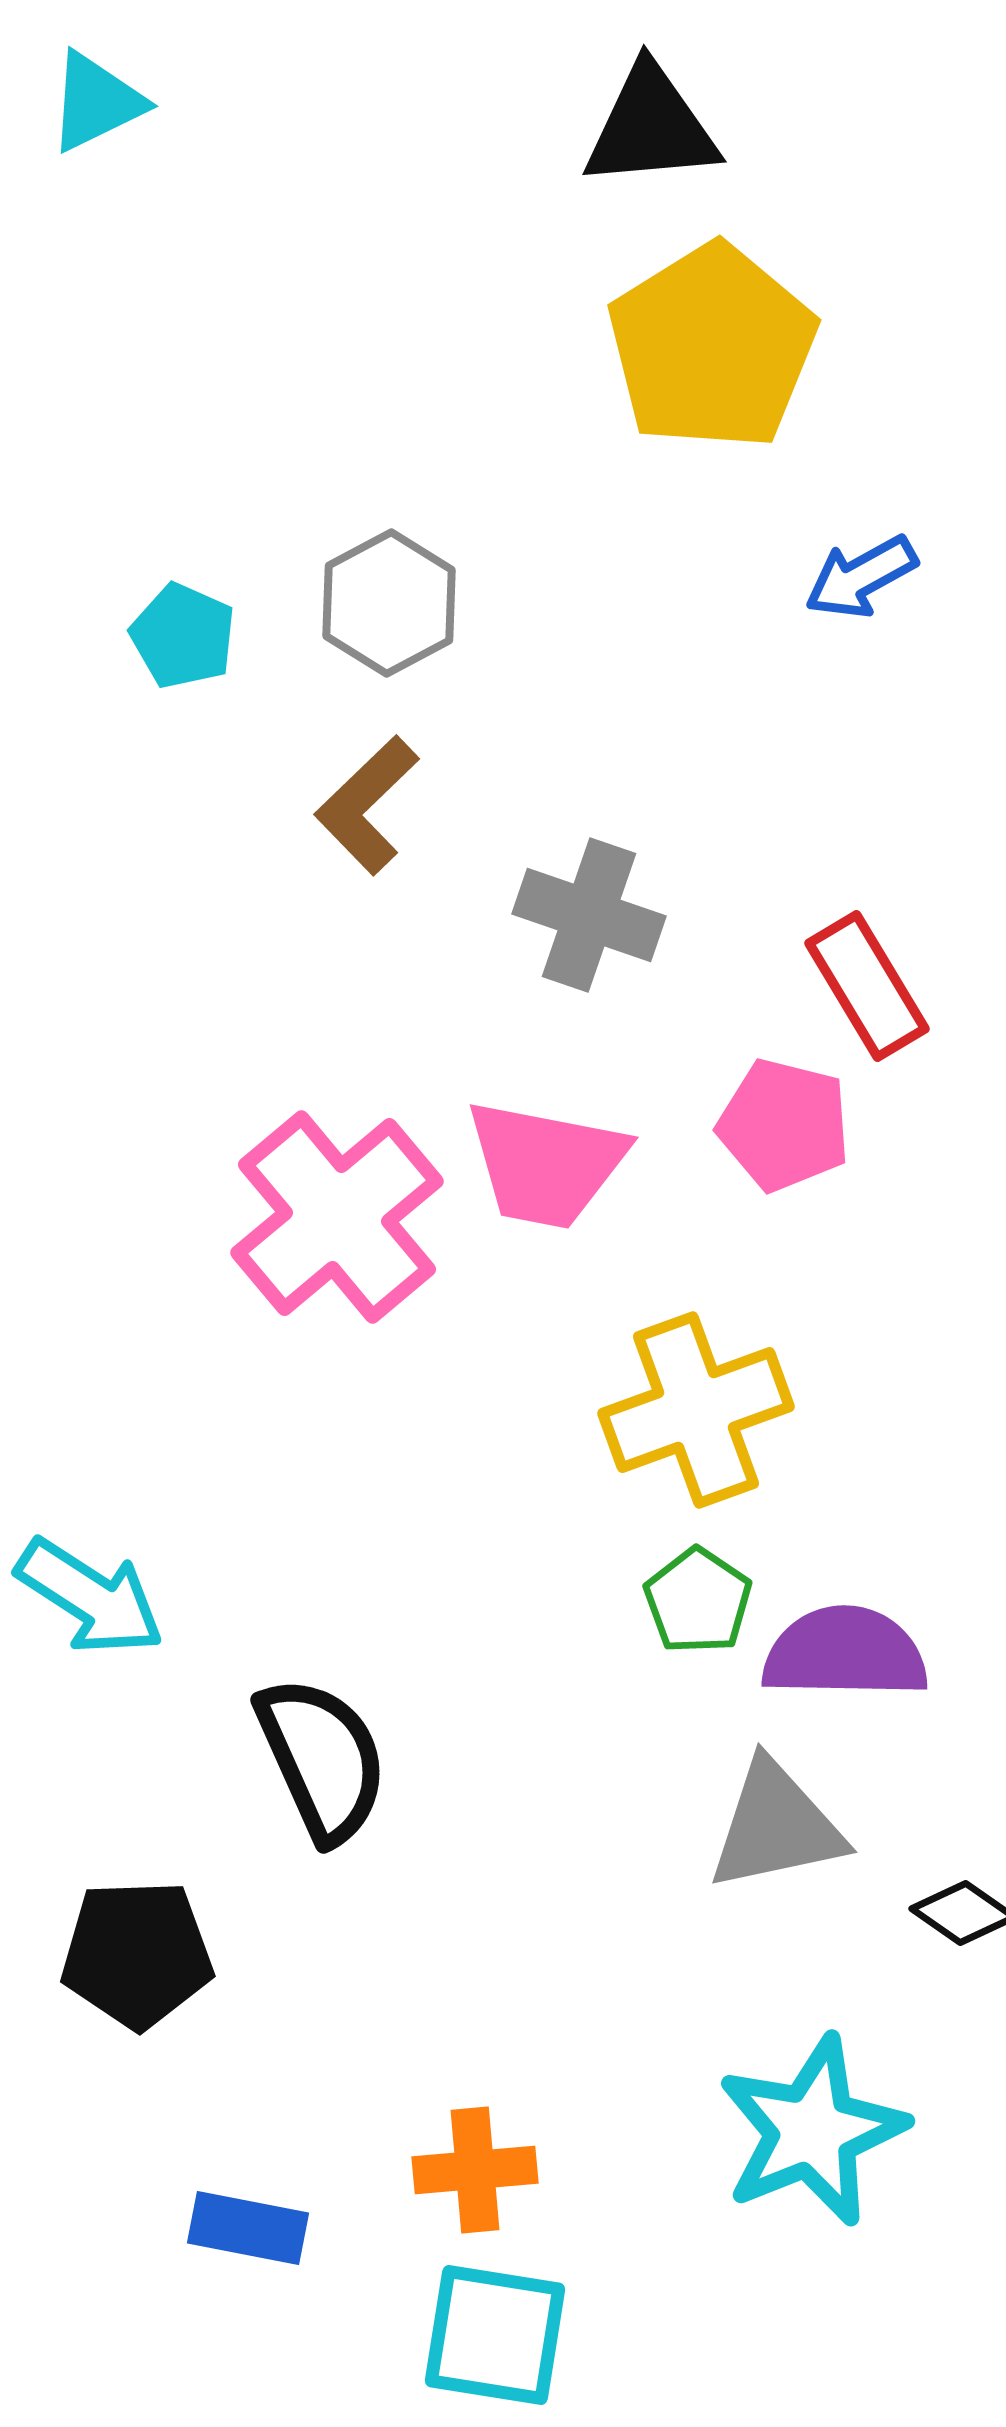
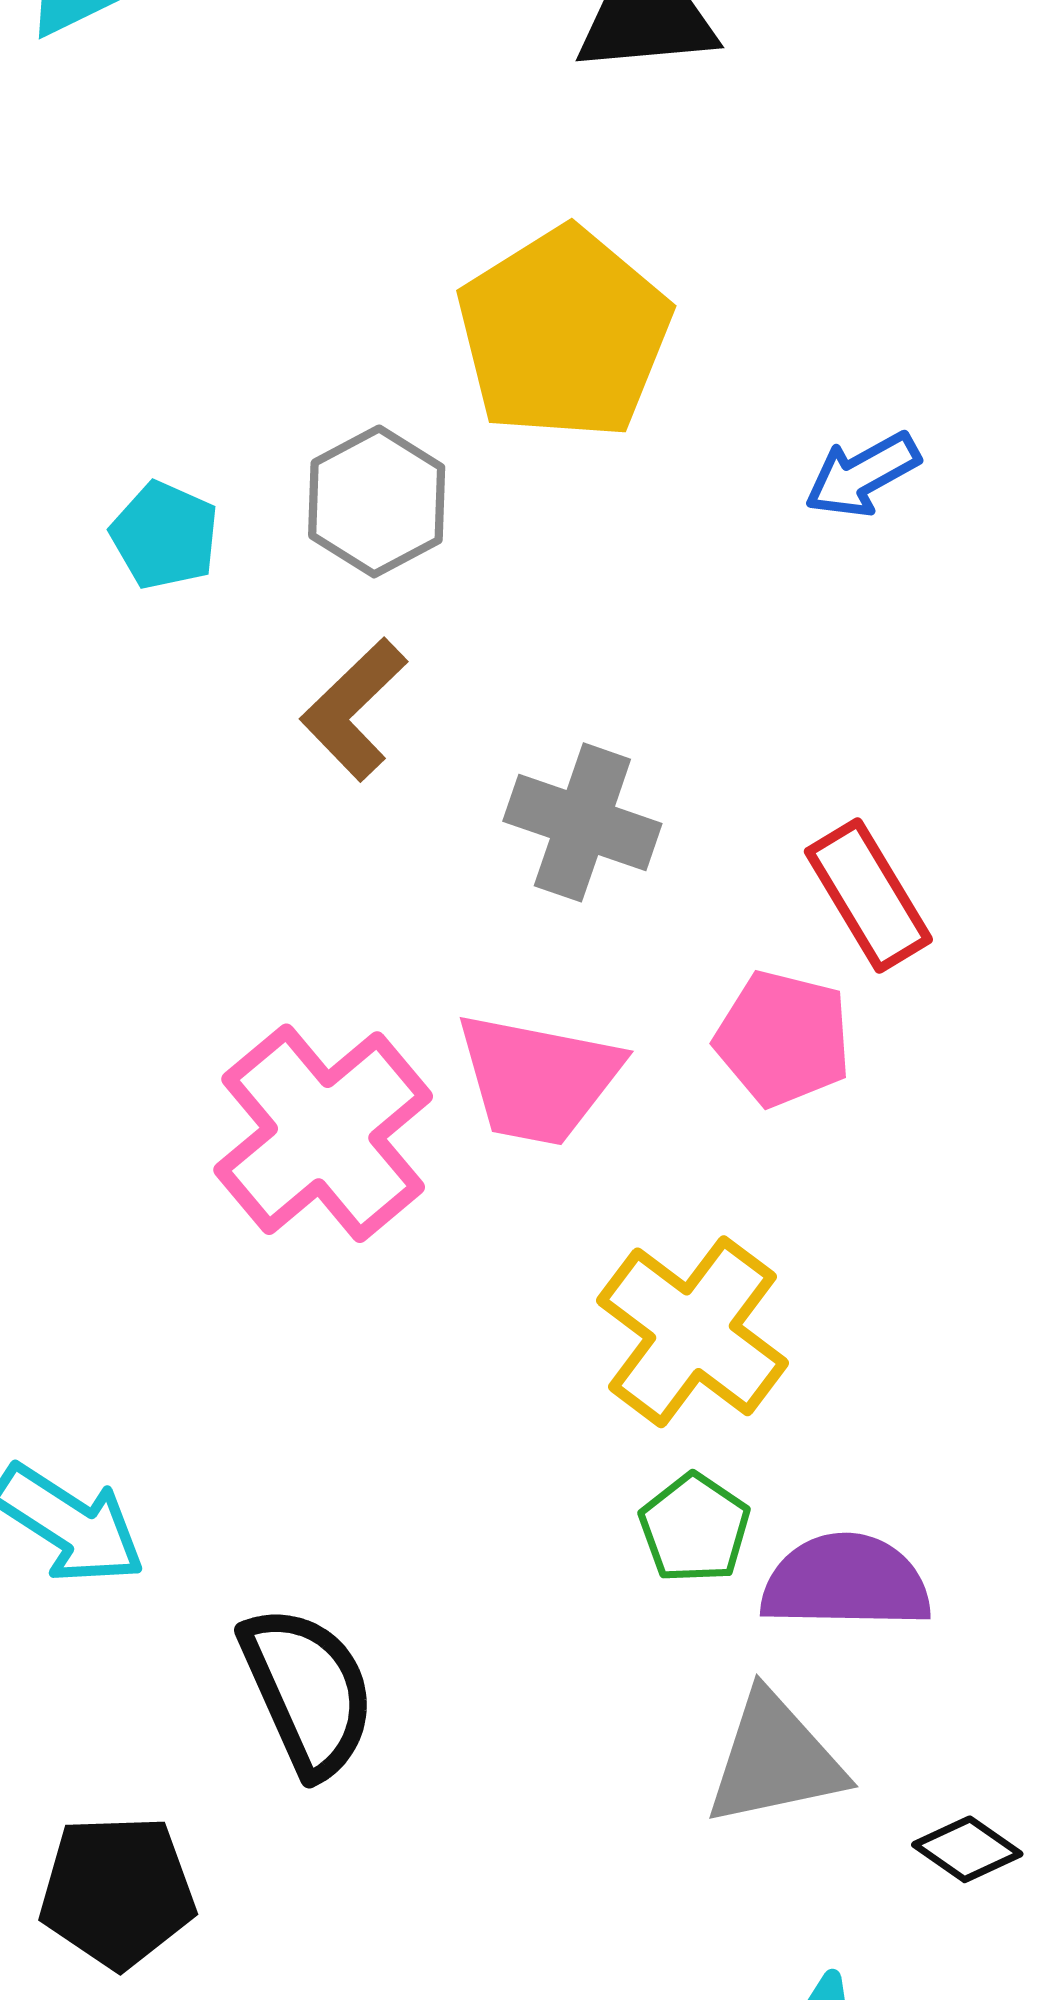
yellow pentagon: (712, 347) -> (564, 334), moved
yellow cross: (696, 1410) -> (693, 1332), turned -33

